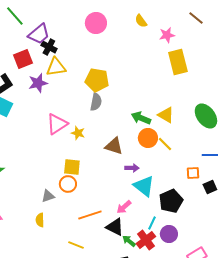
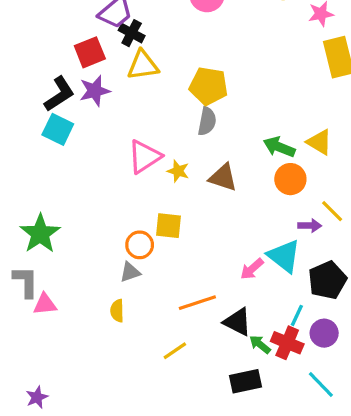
purple star: (38, 83) -> (95, 91), moved
yellow line: (165, 144) -> (332, 211), moved
brown triangle: (114, 146) -> (223, 177), moved
purple arrow: (132, 168) -> (310, 226), moved
orange circle: (68, 184) -> (140, 245), moved
pink arrow: (124, 207) -> (252, 269), moved
red cross: (146, 240) -> (287, 343), turned -30
yellow line: (76, 245) -> (175, 351), turned -56

